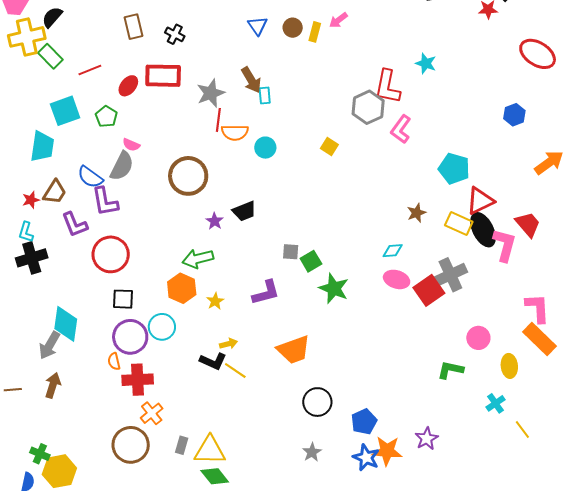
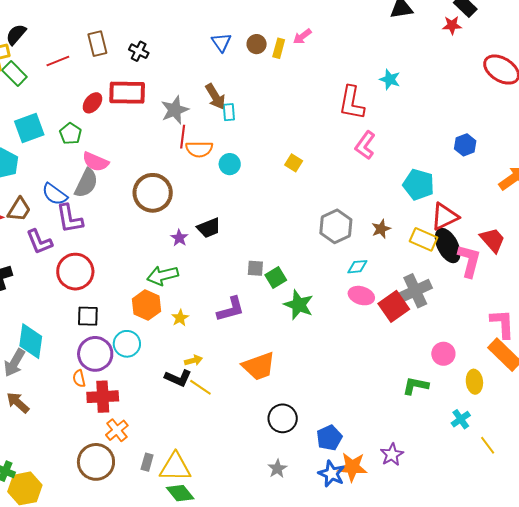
red line: (90, 70) -> (58, 61), moved
gray hexagon: (368, 107) -> (336, 226), moved
blue hexagon: (514, 115) -> (465, 145), moved
pink semicircle: (131, 145) -> (96, 162), size x1.5
brown arrow: (53, 385) -> (18, 403), turned -65

